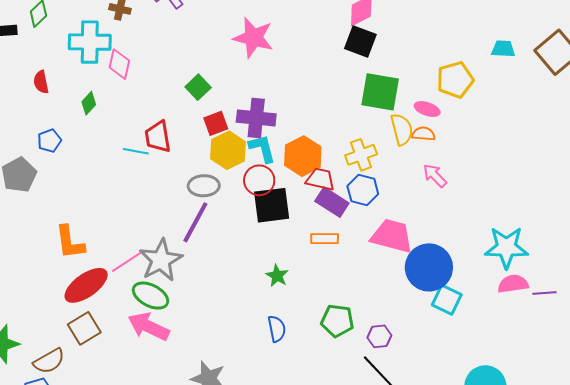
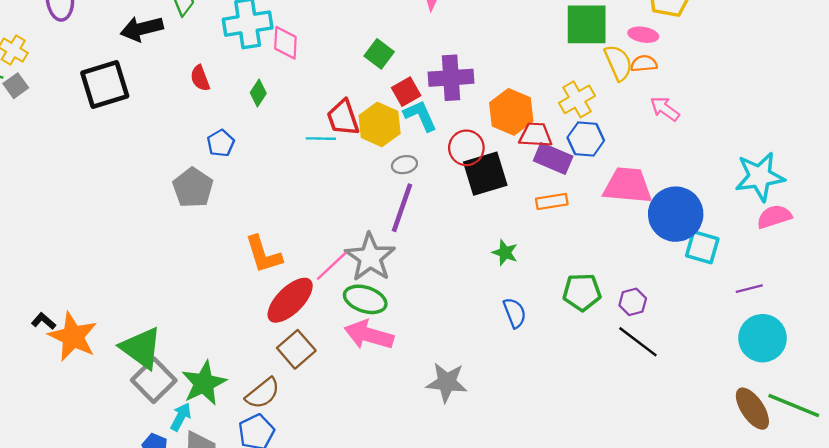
cyan L-shape: (262, 148) -> (420, 116), moved
yellow hexagon: (228, 150) -> (380, 124), moved
gray ellipse: (204, 186) -> (404, 165), size x0.7
purple line: (545, 293) -> (749, 289), moved

